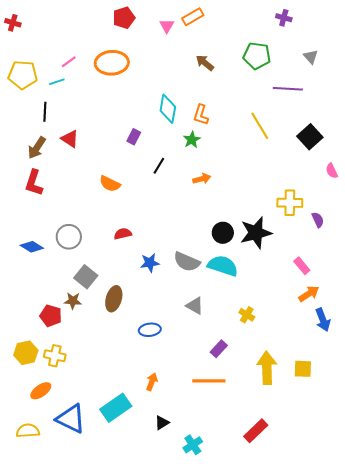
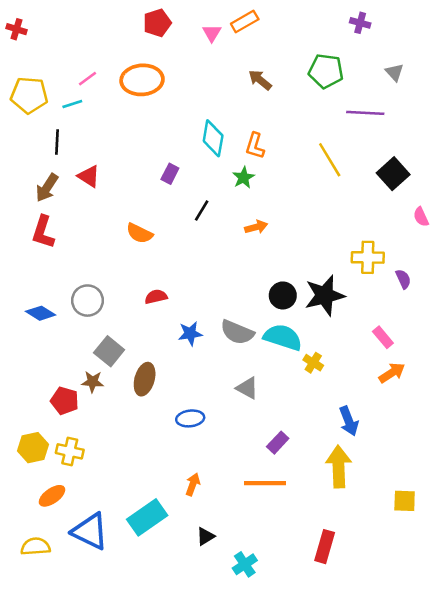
yellow cross: (247, 315) -> (313, 363), moved
blue arrow: (323, 320) -> (349, 421), moved
yellow square: (303, 369) -> (405, 501), moved
red rectangle: (256, 431) -> (325, 547), turned -30

